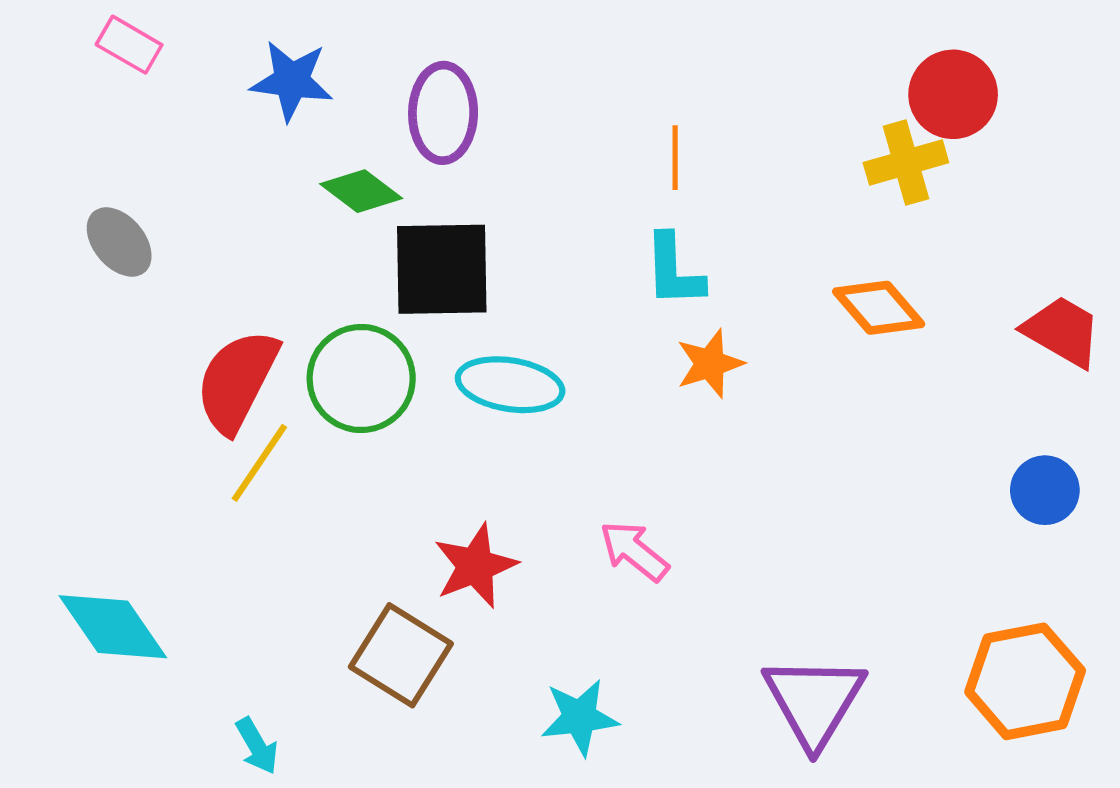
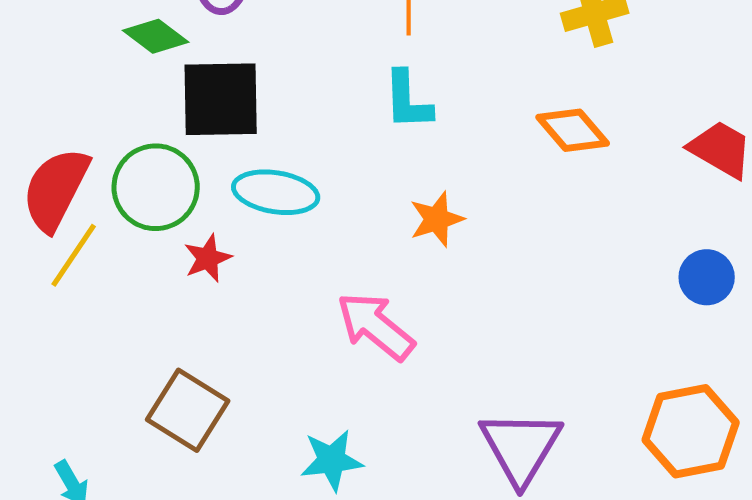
orange star: (710, 364) -> (437, 219), moved
pink arrow: (634, 551) -> (376, 326), size x1.4
red star: (475, 566) -> (208, 258), moved, size x0.7

